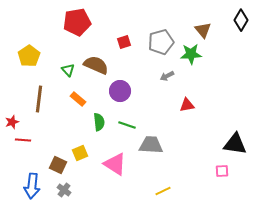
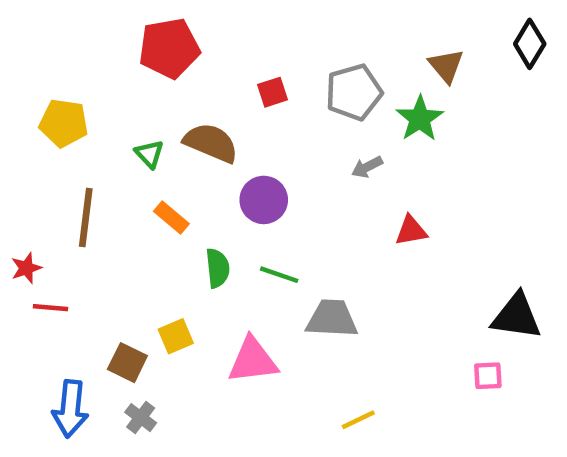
green star: (191, 54) -> (420, 119), turned -30
yellow pentagon: (29, 56) -> (64, 123), turned -30
pink triangle: (115, 164) -> (253, 360), turned -40

